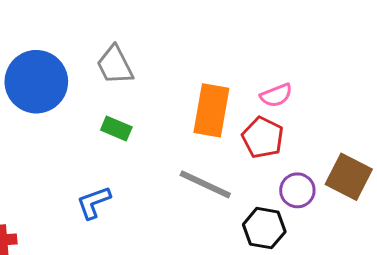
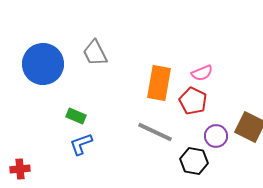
green rectangle: (116, 128) -> (76, 116), moved

